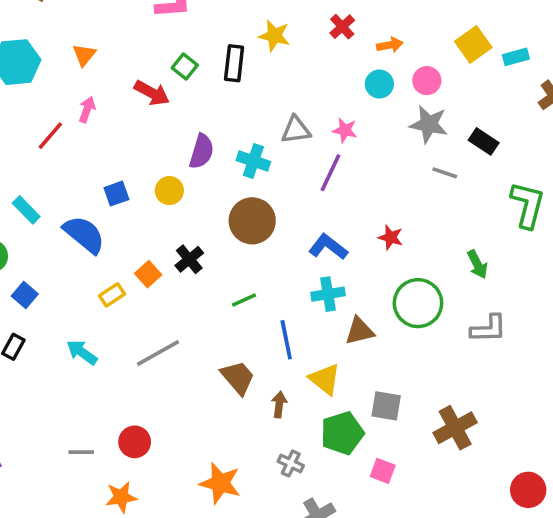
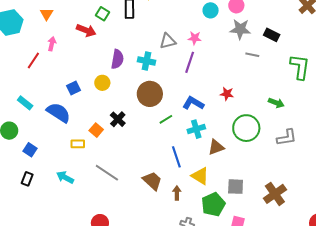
green arrow: (477, 264) -> (276, 103), turned -35
yellow rectangle: (112, 295) -> (78, 144), turned 40
green line: (244, 300) -> (166, 119), moved
gray line: (158, 353) -> (107, 173), turned 70

